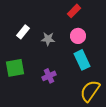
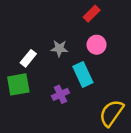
white rectangle: (23, 32) -> (28, 58), moved
cyan rectangle: (82, 60) -> (83, 74), moved

